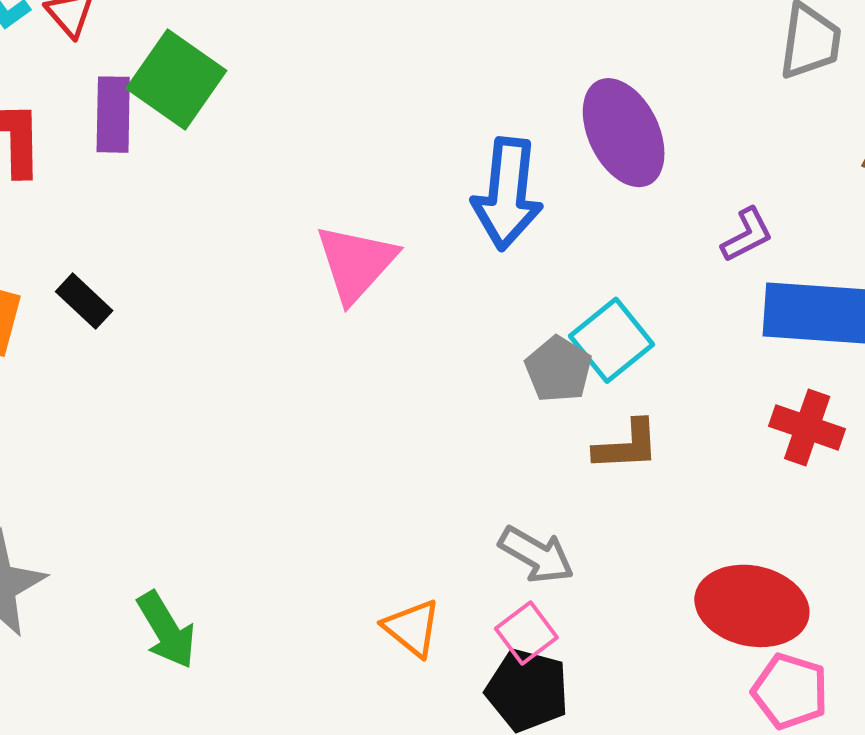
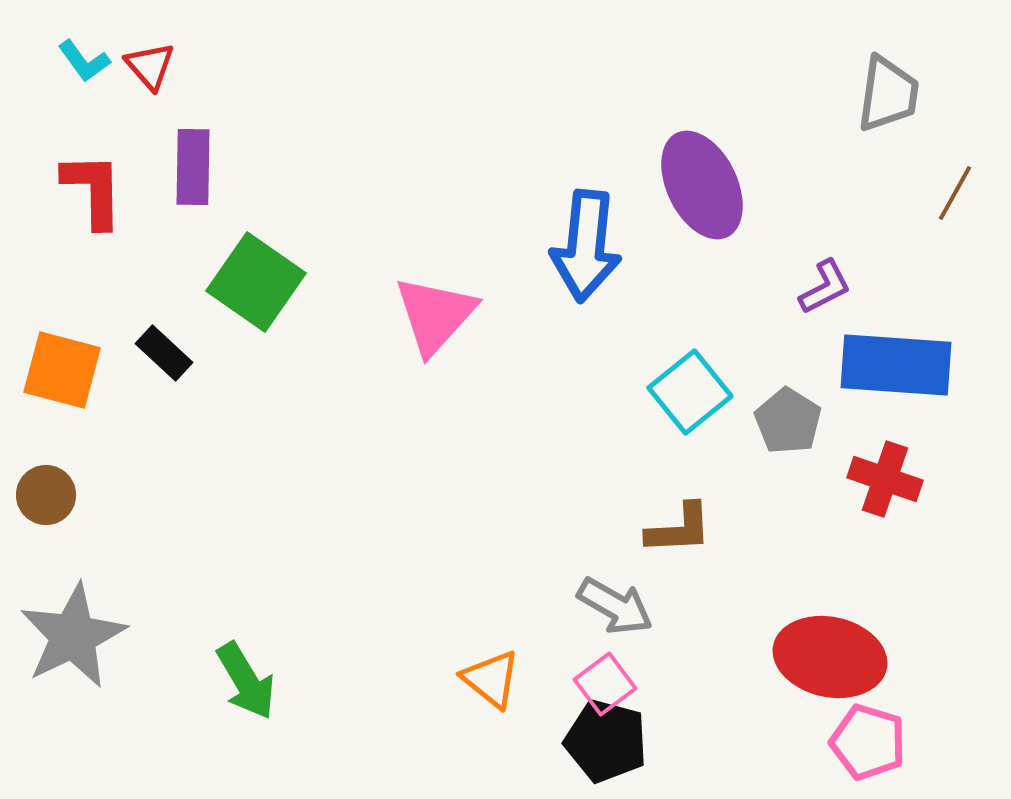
green square: (176, 80) -> (256, 282), moved
gray pentagon: (558, 369) -> (788, 421), moved
brown L-shape: (627, 445) -> (679, 529), moved

